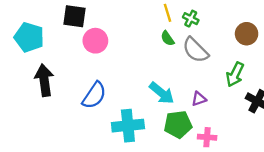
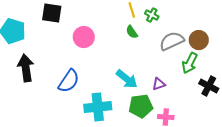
brown circle: (247, 34) -> (199, 40), moved
pink circle: (95, 41) -> (84, 37), moved
gray semicircle: (195, 50) -> (172, 41), moved, turned 110

